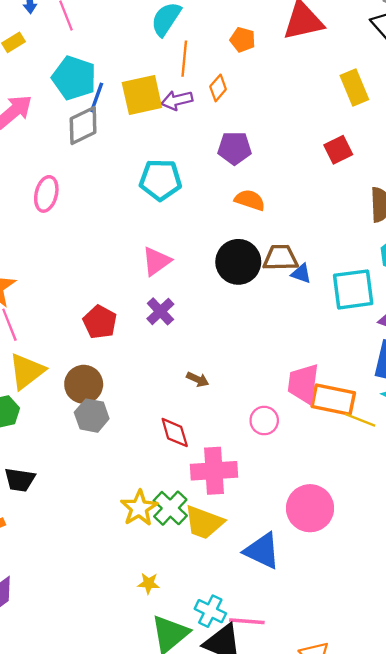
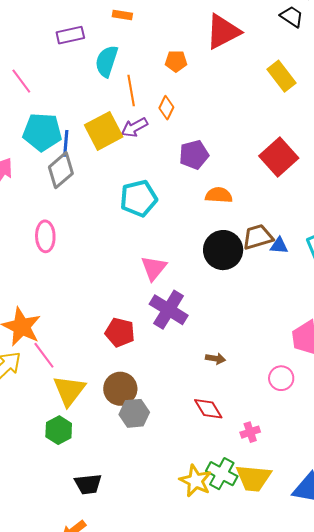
red square: (338, 150) -> (279, 157), moved, size x1.5
purple cross: (160, 311) -> (169, 310), size x1.5
pink cross: (214, 471) -> (250, 432), size x0.5

